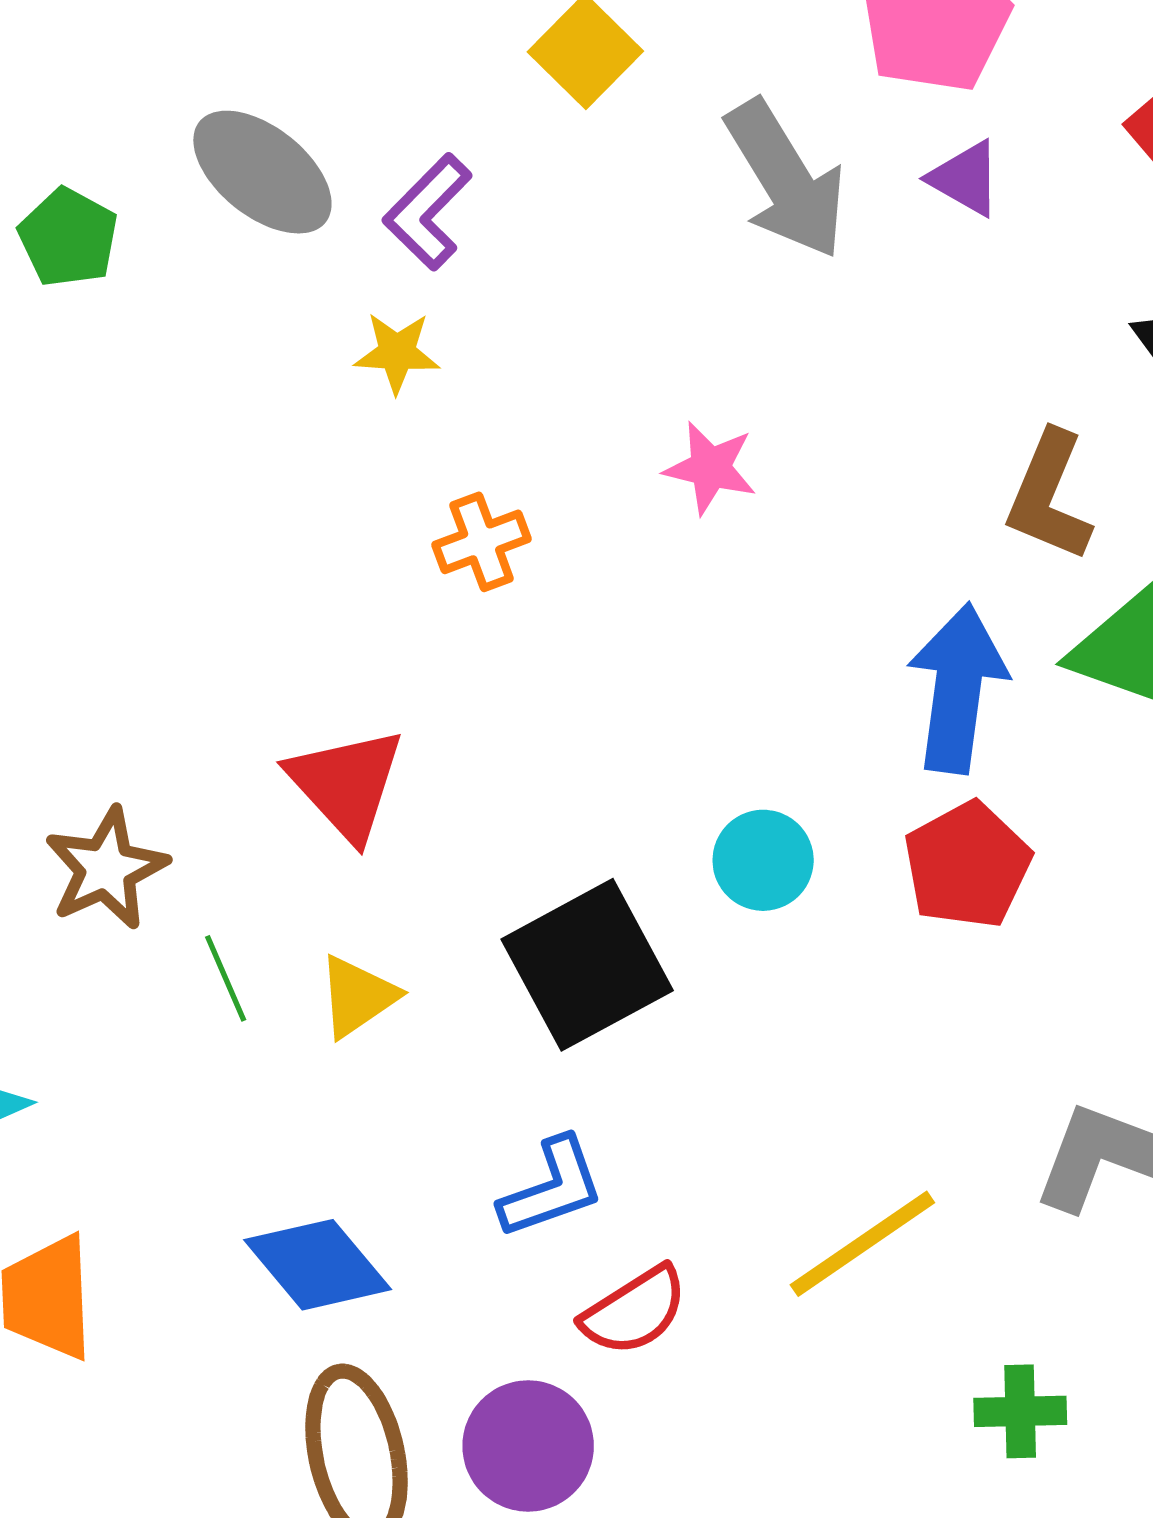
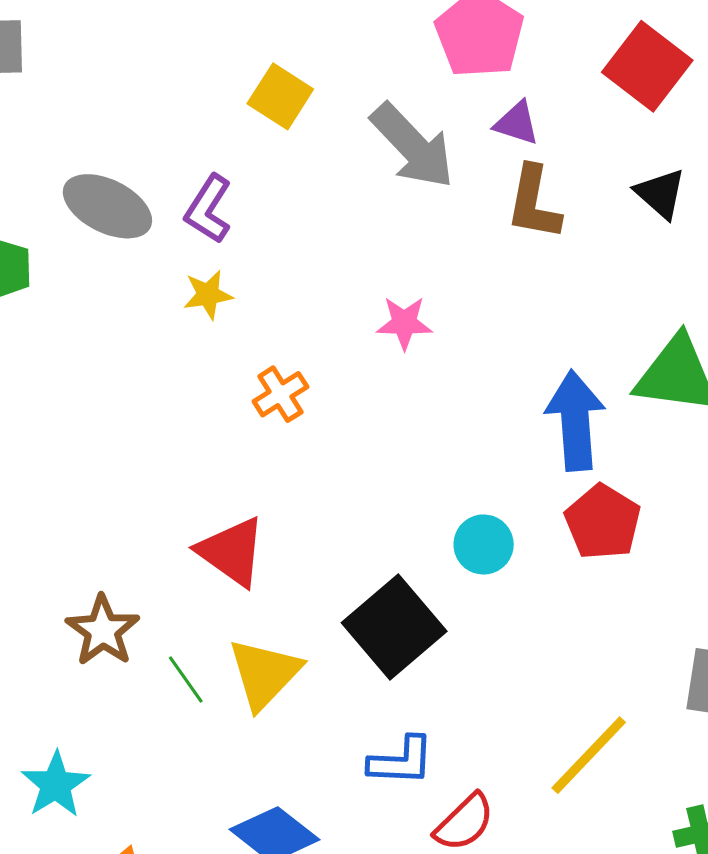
brown L-shape: (1049, 496) -> (534, 203), moved
yellow triangle: (357, 996) -> (265, 674), size x1.5
blue L-shape: (552, 1188) -> (401, 761), turned 34

